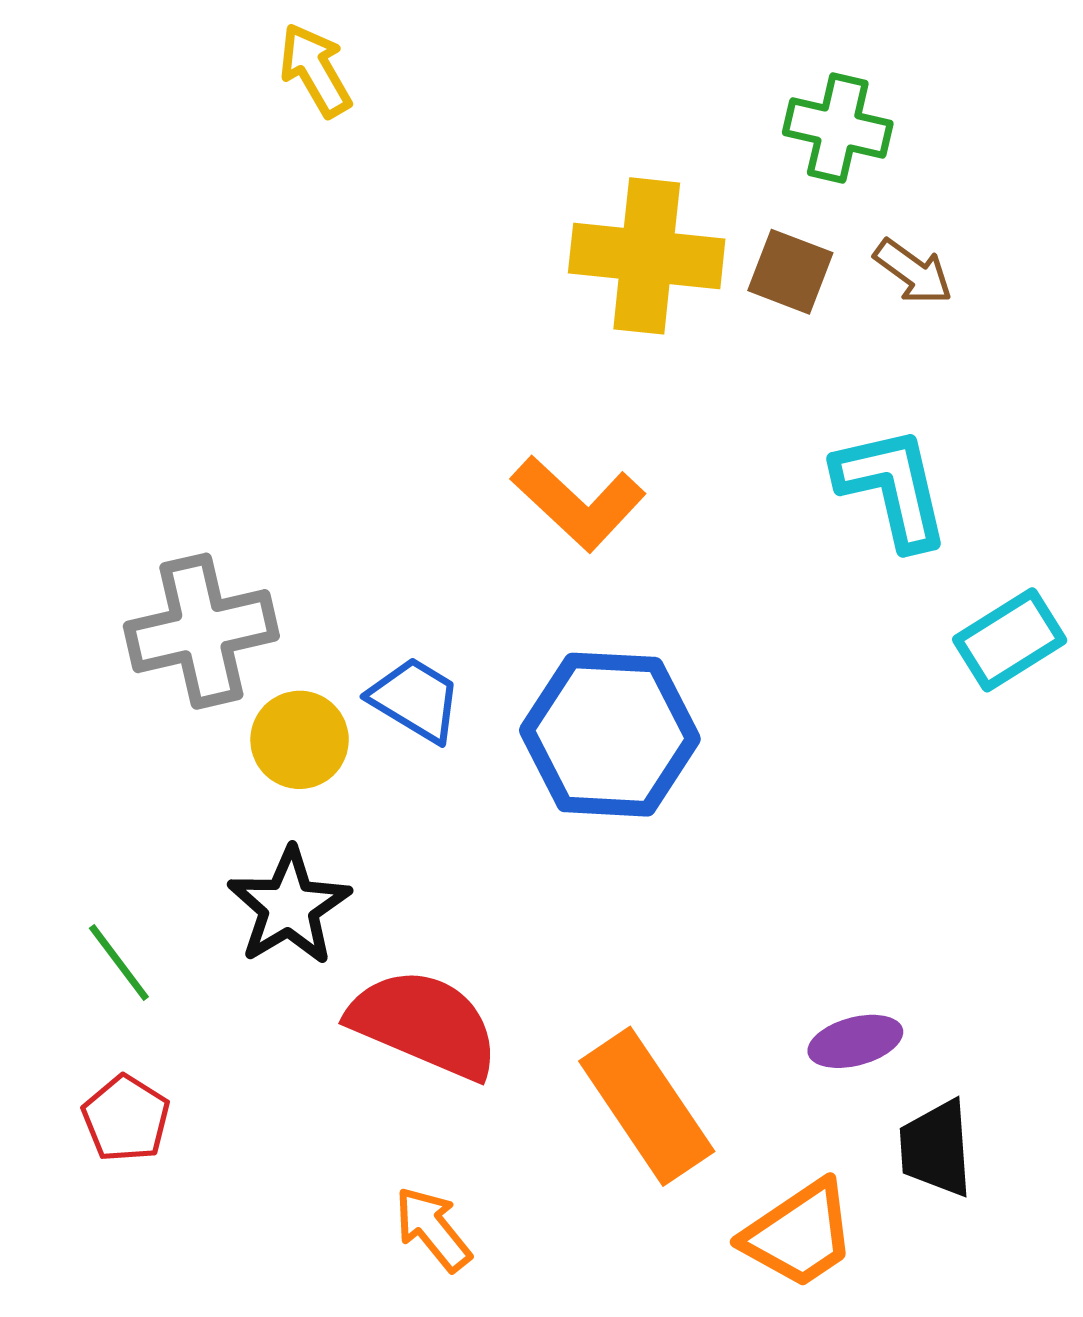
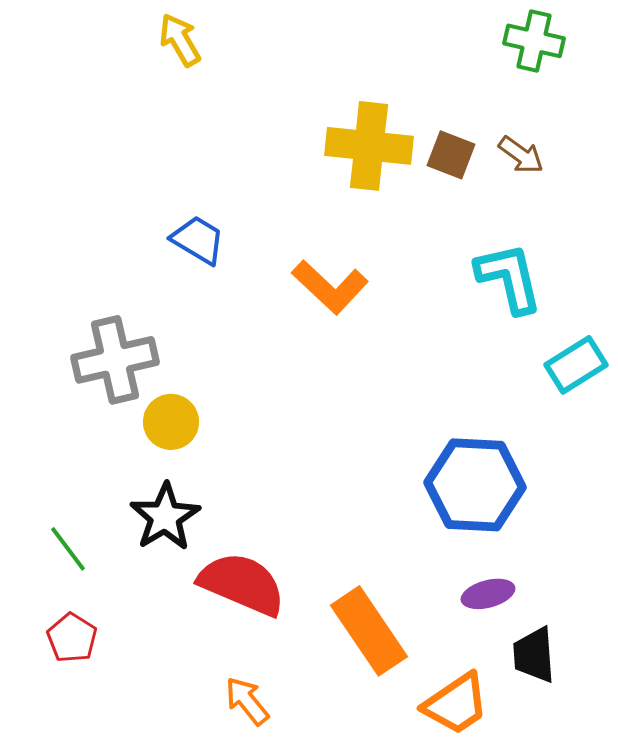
green cross: (838, 128) -> (534, 41), moved
blue trapezoid: (415, 700) -> (198, 240), moved
blue hexagon: (610, 735) -> (475, 485), moved

